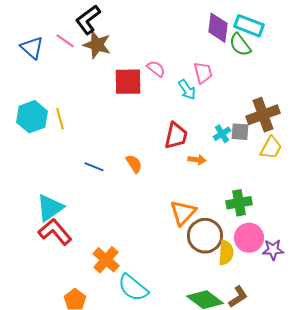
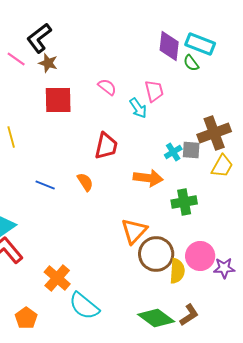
brown star: (97, 45) -> (48, 63), size x0.7
green semicircle: (240, 45) -> (191, 63), size x0.7
red square: (128, 82) -> (58, 100), moved
red trapezoid: (176, 136) -> (106, 146), moved
orange arrow: (197, 160) -> (148, 178), size x1.6
green cross: (239, 203) -> (184, 202), moved

